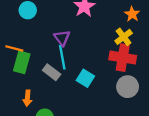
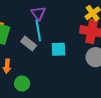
cyan square: (85, 78) -> (58, 49), turned -35

